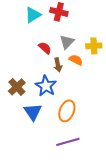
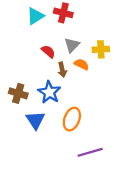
brown cross: (17, 87) -> (18, 93), turned -30
purple line: (68, 142) -> (90, 152), moved

